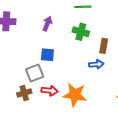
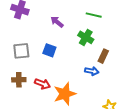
purple arrow: (47, 24) -> (57, 22), turned -88
gray square: (35, 73) -> (21, 51), moved
orange star: (75, 95) -> (65, 94), turned 30

